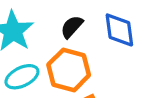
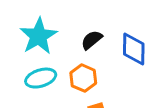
orange hexagon: (69, 70) -> (83, 78), size x0.7

